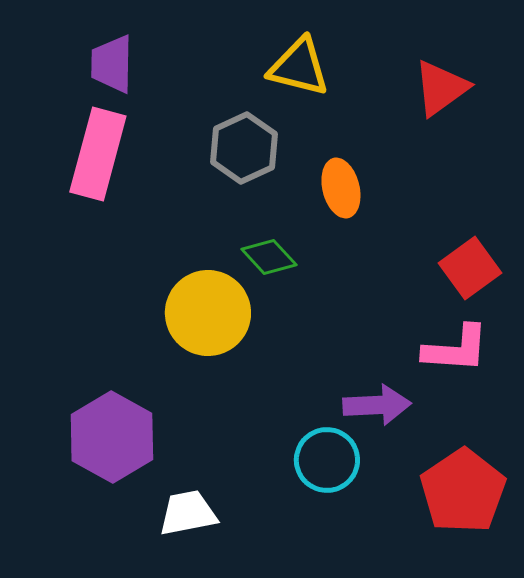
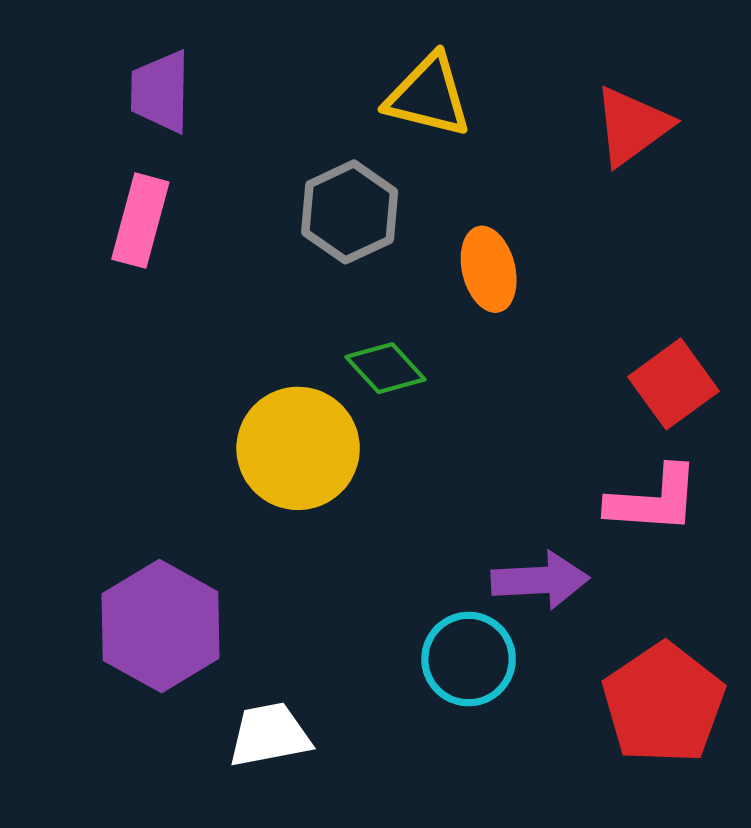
pink rectangle: (98, 154) -> (140, 221), size x0.7

